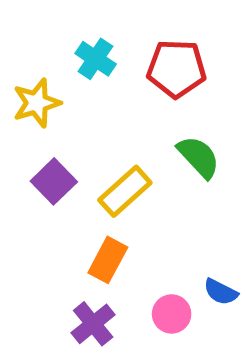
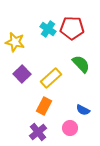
cyan cross: (96, 59) -> (48, 29), moved
yellow star: (37, 103) -> (15, 42), turned 30
blue semicircle: (221, 292) -> (83, 110), moved

